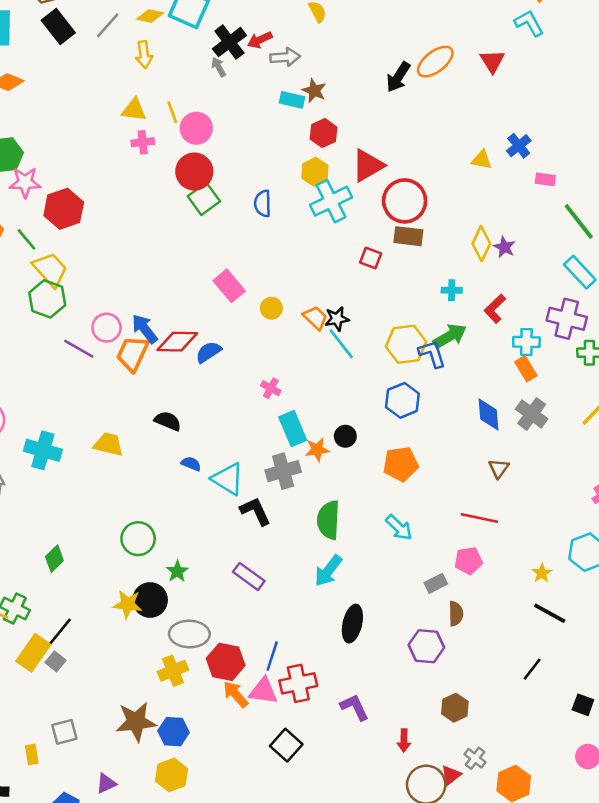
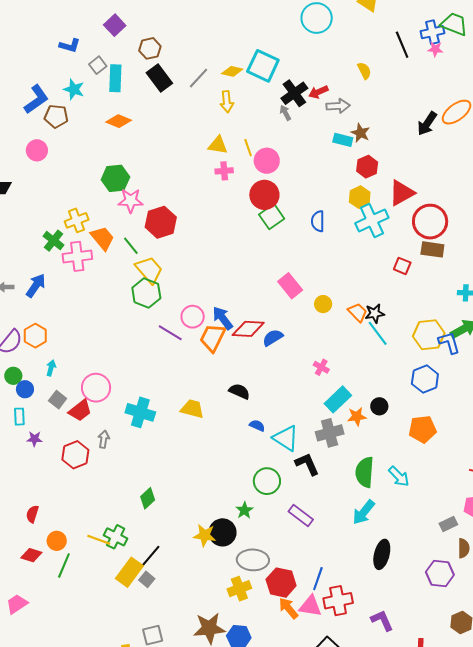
cyan rectangle: (293, 429) -> (338, 399), turned 68
cyan arrow: (399, 528) -> (399, 476), moved
green circle: (138, 539) -> (267, 481), moved

